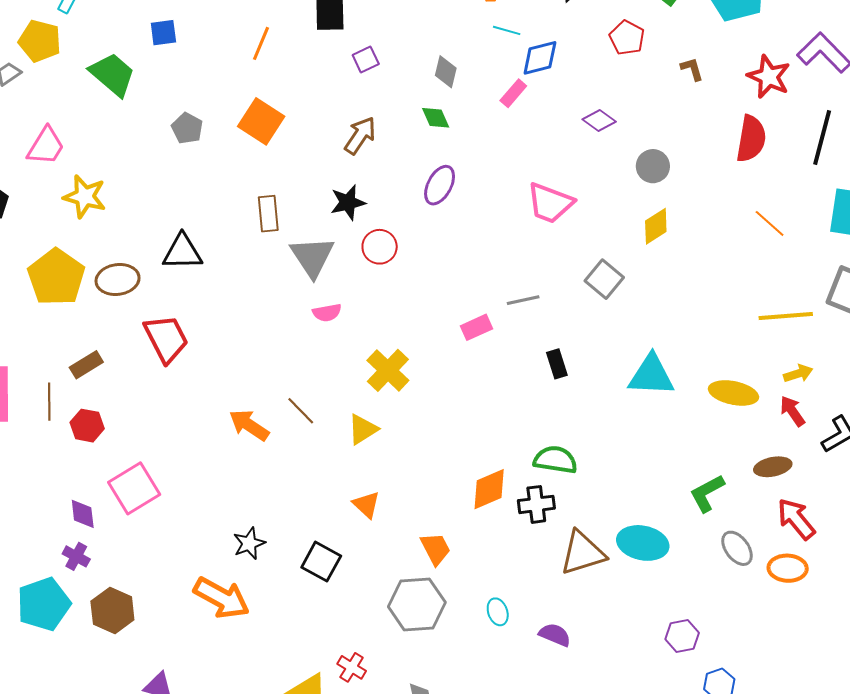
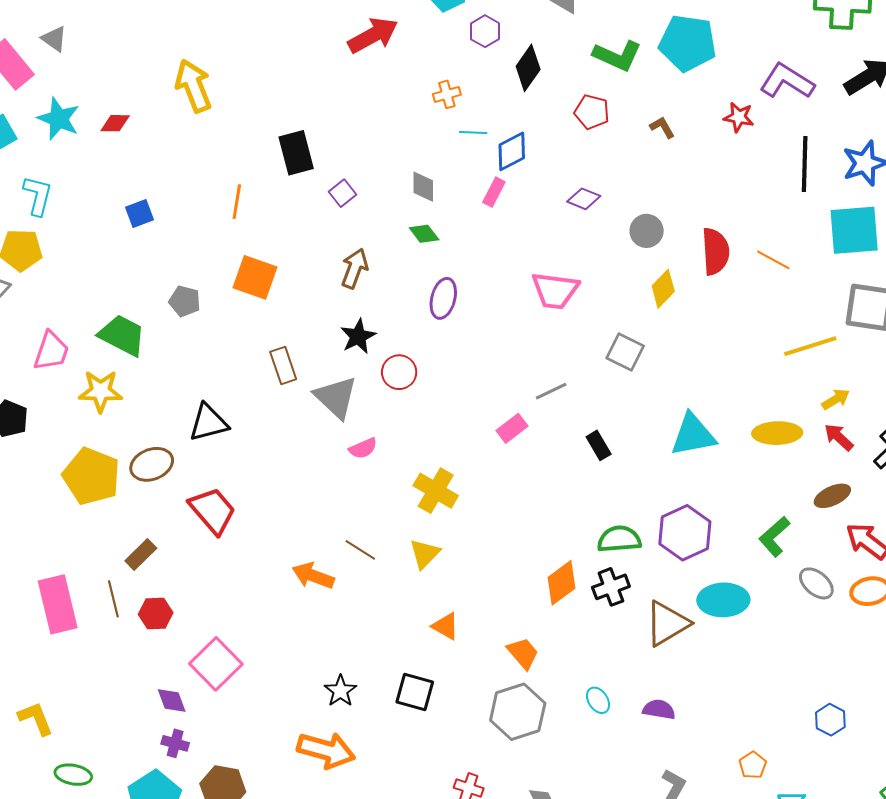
green trapezoid: (113, 74) -> (122, 335), moved
red star: (769, 77) -> (739, 117), size x0.7
red semicircle: (751, 139) -> (715, 251), moved
purple hexagon: (682, 636) -> (685, 533), moved, size x1.6

